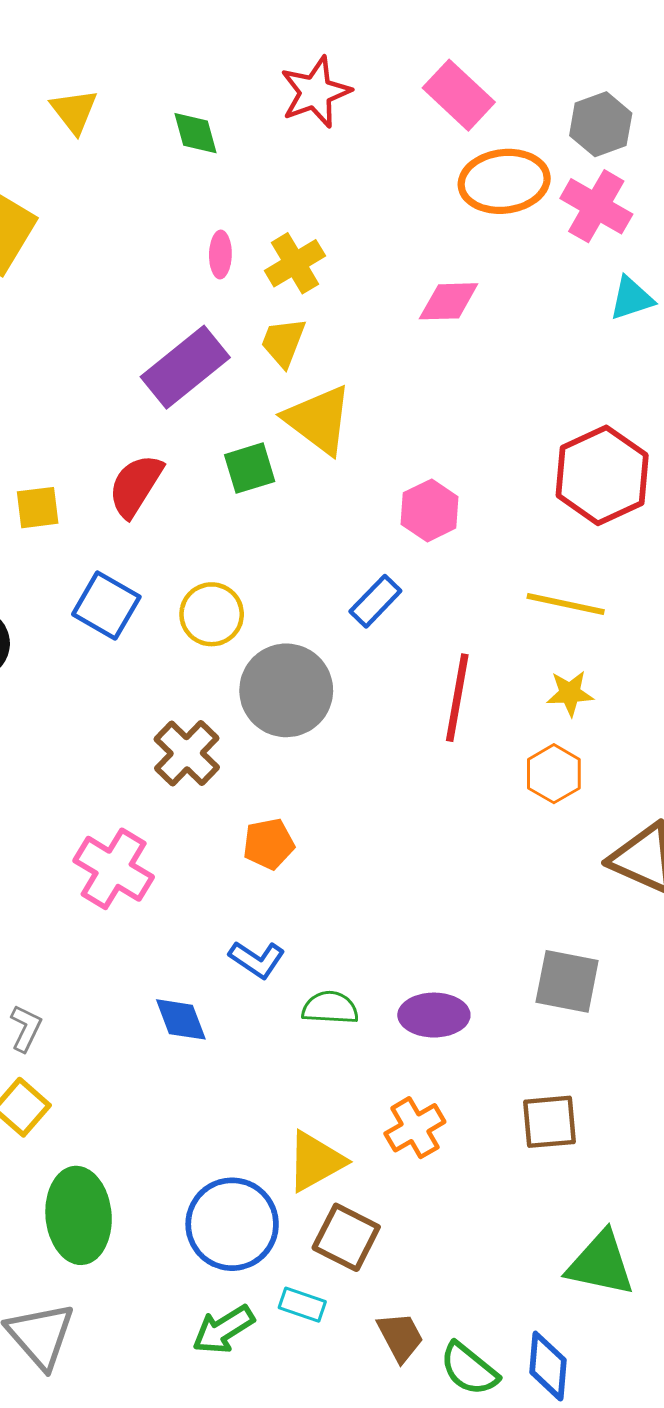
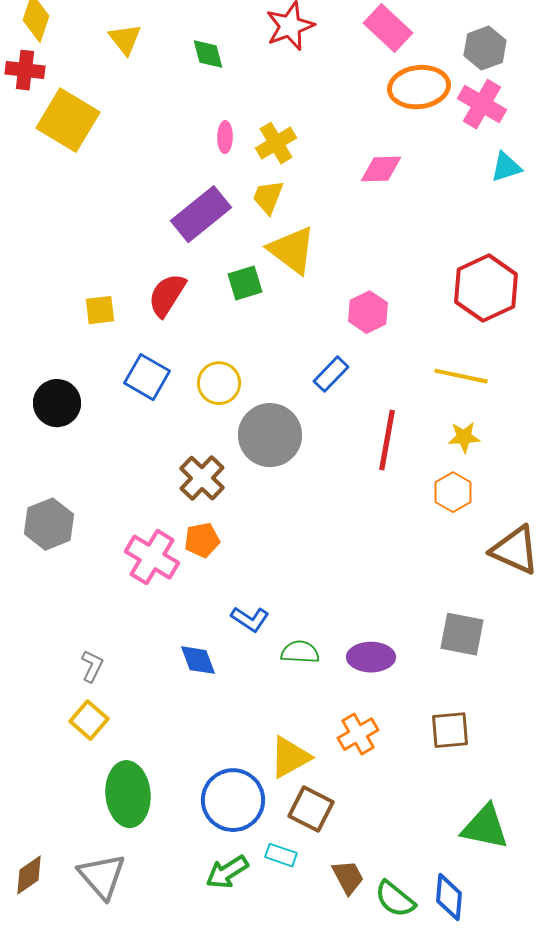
orange pentagon: (269, 844) -> (202, 540), moved

